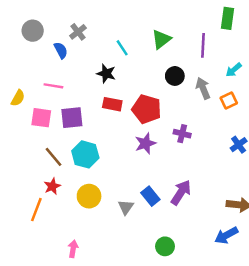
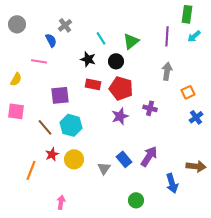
gray circle: (33, 31) -> (17, 24), moved
green triangle: (161, 39) -> (131, 41), moved
cyan arrow: (234, 70) -> (194, 36), moved
black circle: (175, 76) -> (116, 61), moved
pink line: (53, 86) -> (39, 61), moved
gray arrow: (203, 88) -> (167, 71), turned 30
orange square: (229, 101) -> (188, 92), moved
pink square: (41, 118) -> (16, 111), moved
red star: (52, 186) -> (52, 154), moved
blue arrow: (226, 235) -> (172, 183), moved, turned -78

